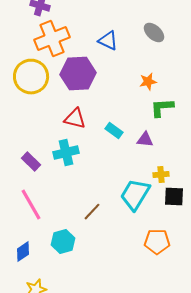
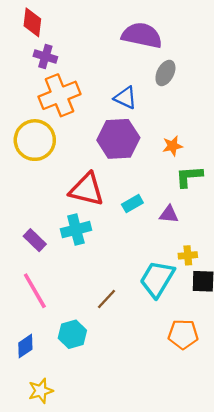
gray ellipse: (154, 33) -> (165, 73), moved, turned 75
purple hexagon: (78, 74) -> (118, 139), moved
red triangle: (75, 119) -> (87, 189), size x1.4
cyan rectangle: (114, 131) -> (132, 204), turned -66

